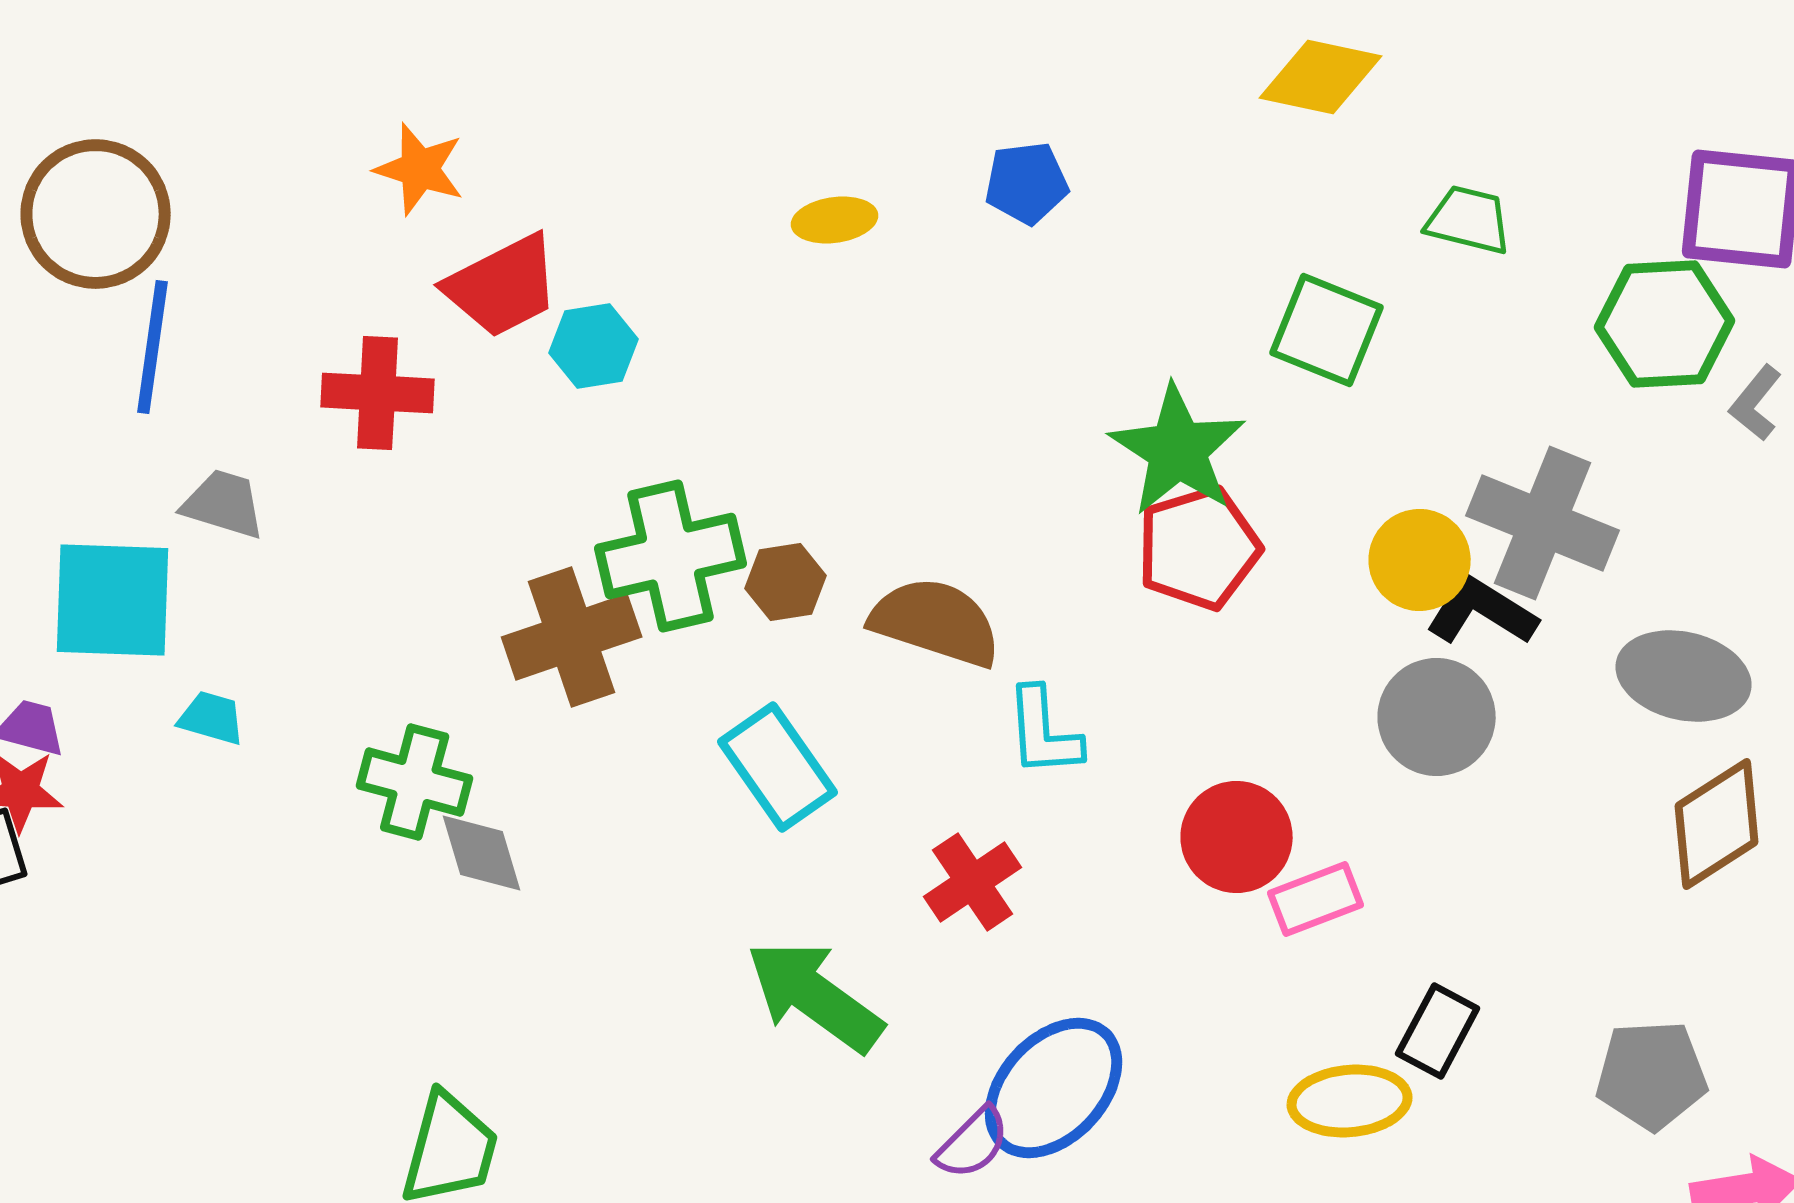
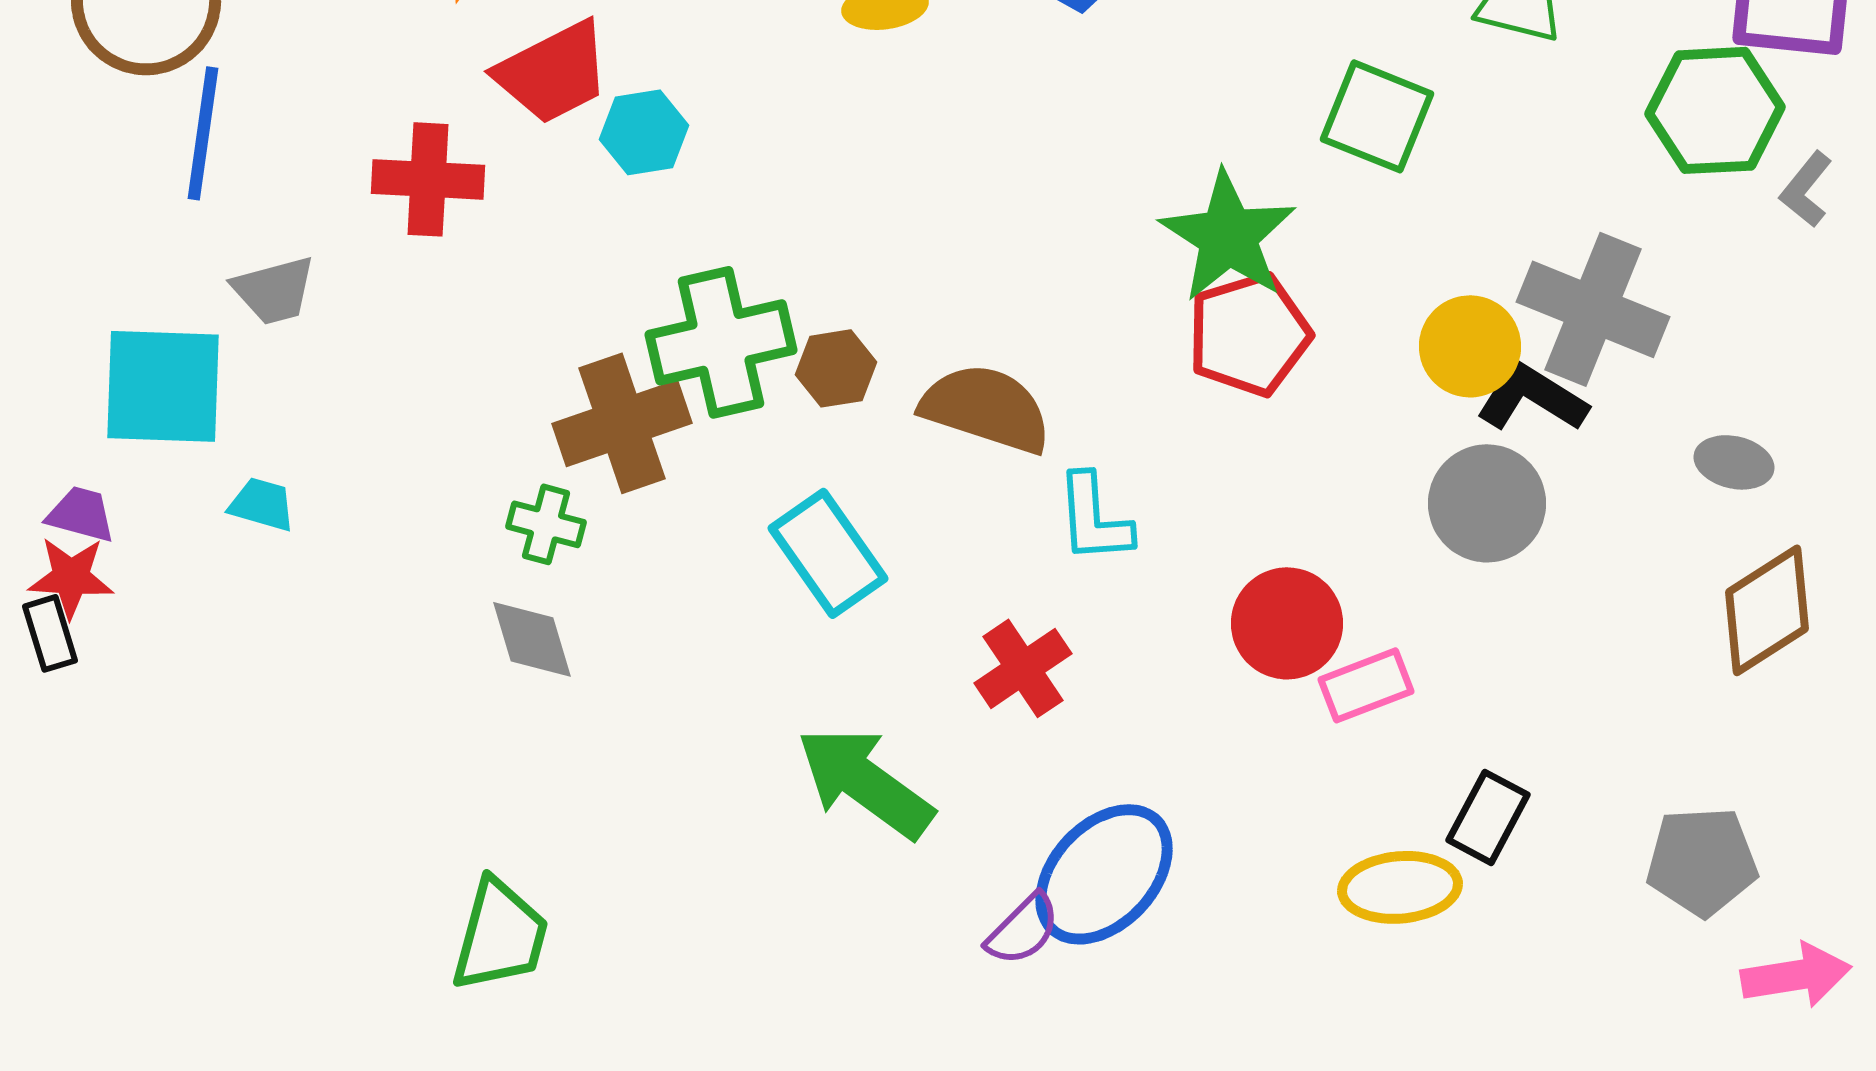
gray trapezoid: (224, 504) -> (274, 290), turned 148
gray ellipse: (1684, 676) -> (1734, 462), size x0.6
green cross: (415, 782) -> (546, 524), moved, size x0.7

